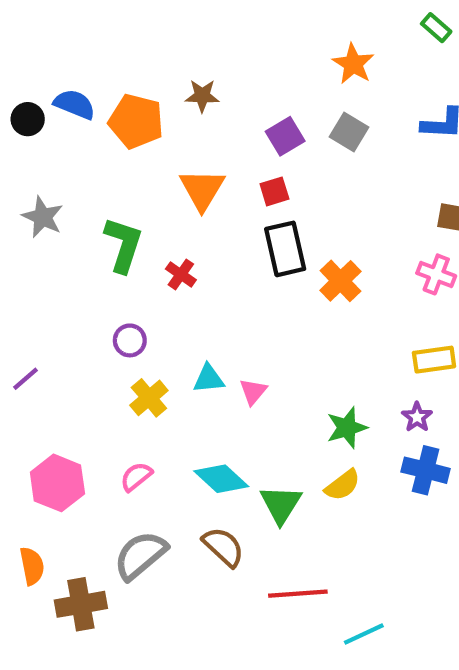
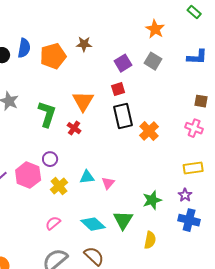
blue semicircle: (74, 104) -> (24, 48), turned 78
orange pentagon: (136, 121) -> (53, 56), turned -30
orange triangle: (202, 189) -> (83, 101), moved
pink hexagon: (57, 483) -> (28, 175), moved
yellow semicircle: (343, 485) -> (150, 240), moved, turned -42
green triangle: (281, 504) -> (123, 220), moved

